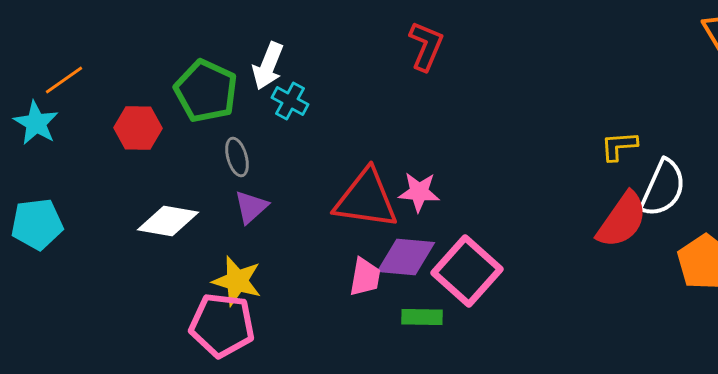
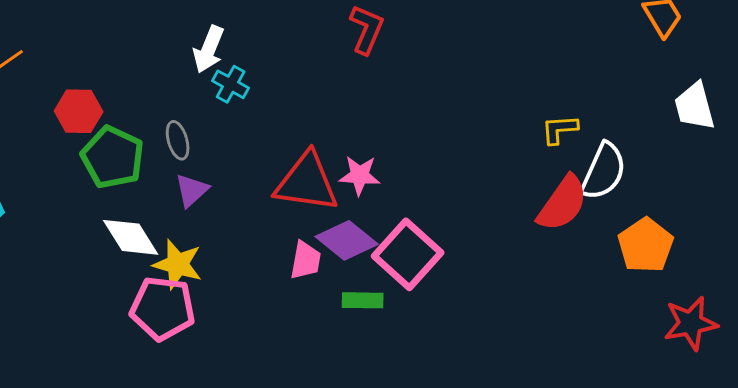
green pentagon: (206, 91) -> (113, 157), moved
white diamond: (168, 221) -> (131, 237), moved, turned 48
purple diamond: (406, 257) -> (347, 240), turned 34

